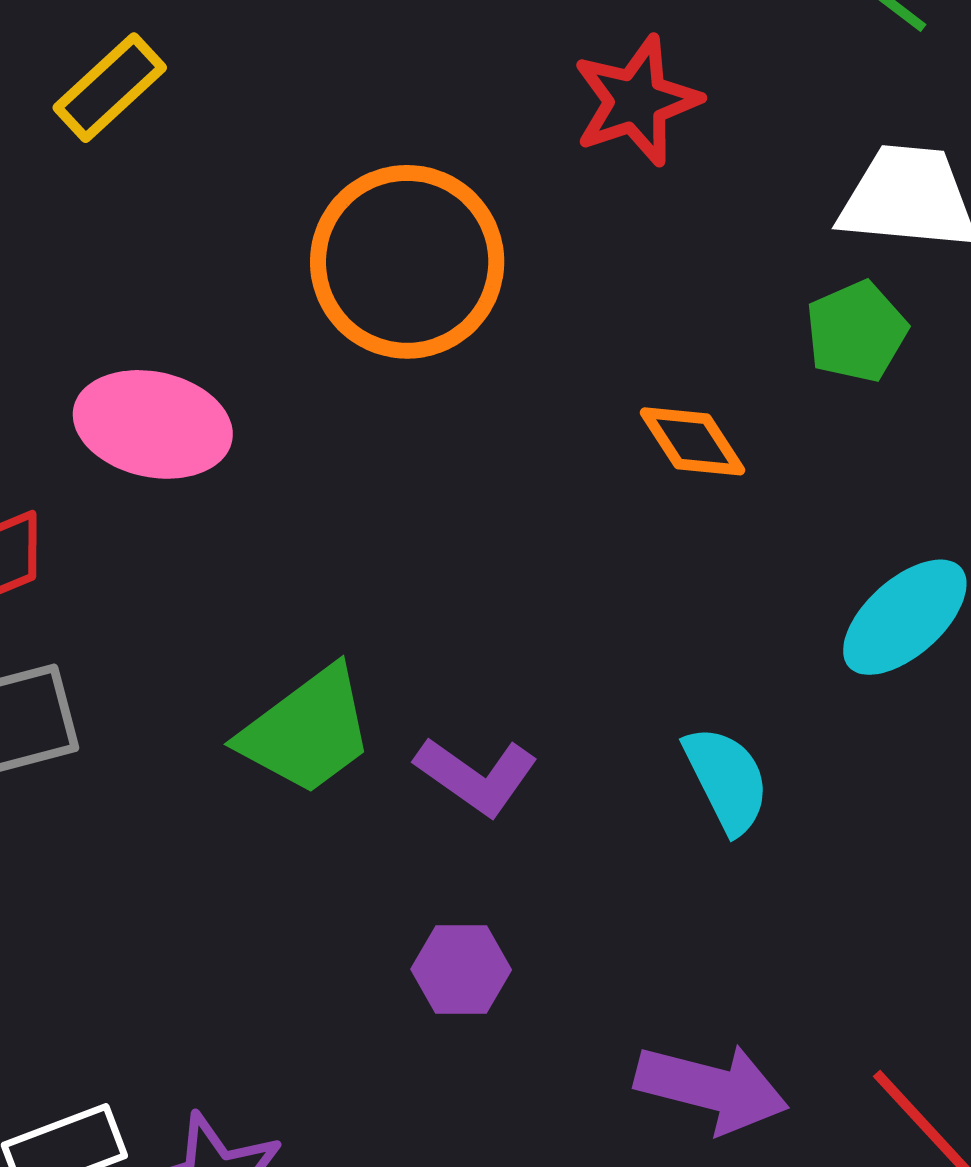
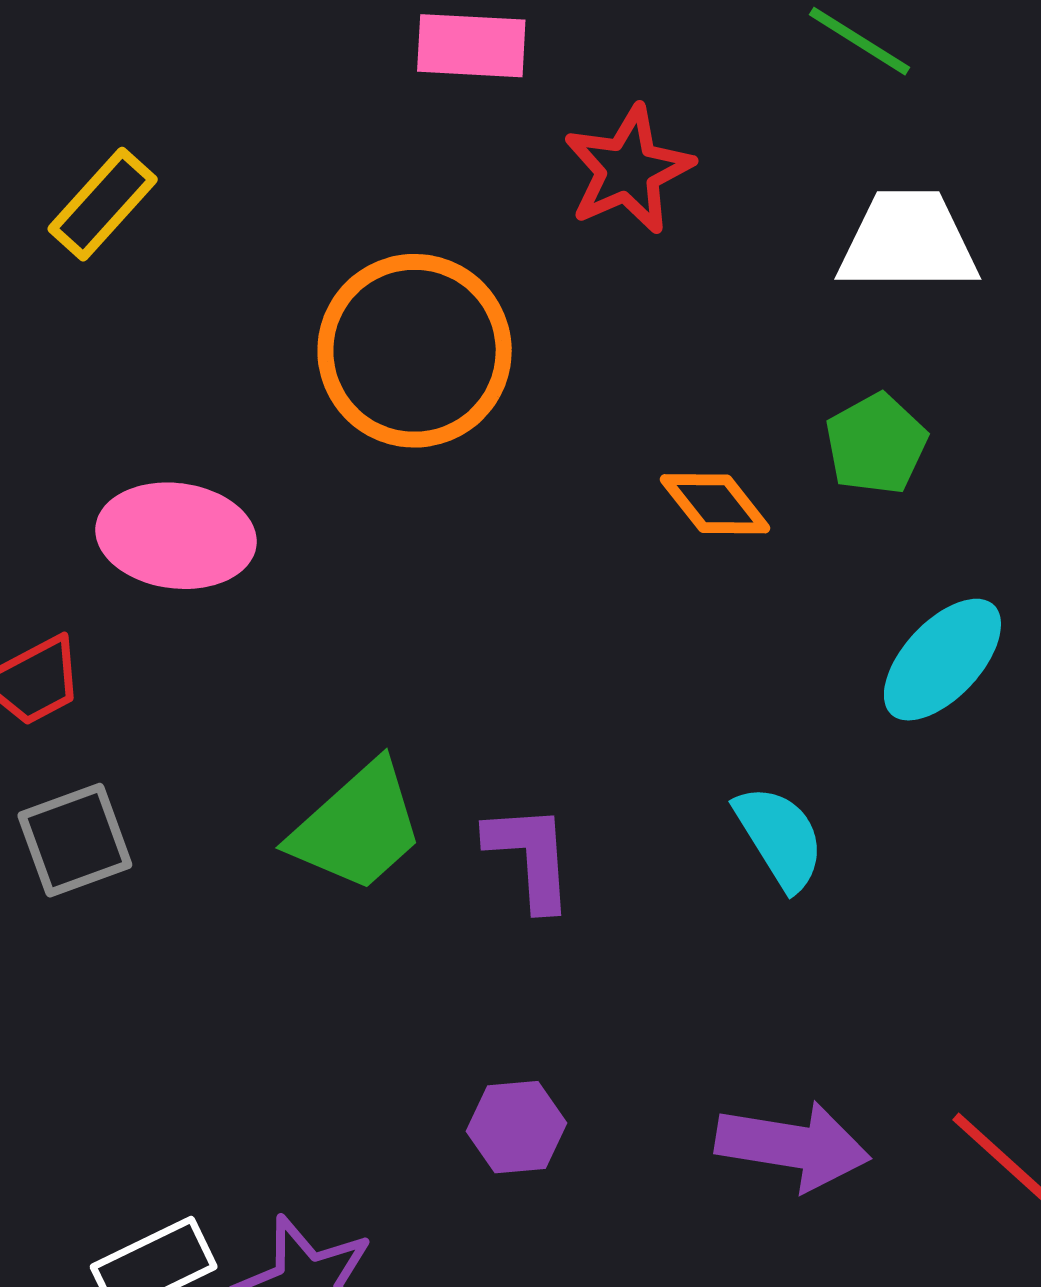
green pentagon: (856, 332) -> (876, 444), moved
purple L-shape: (476, 776) -> (530, 857), turned -124
purple hexagon: (461, 970) -> (517, 1127), moved

